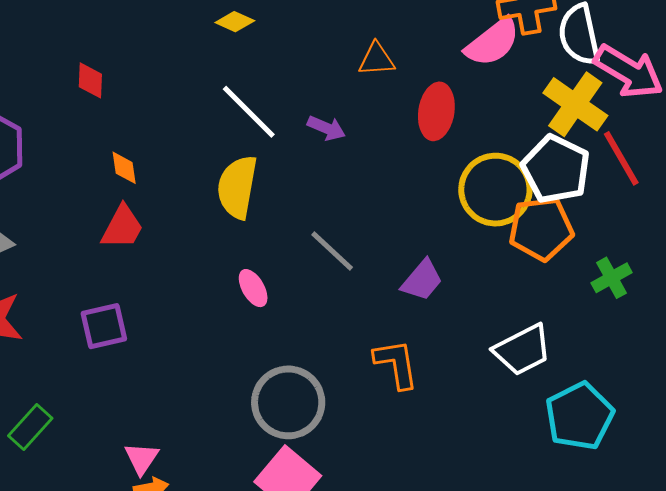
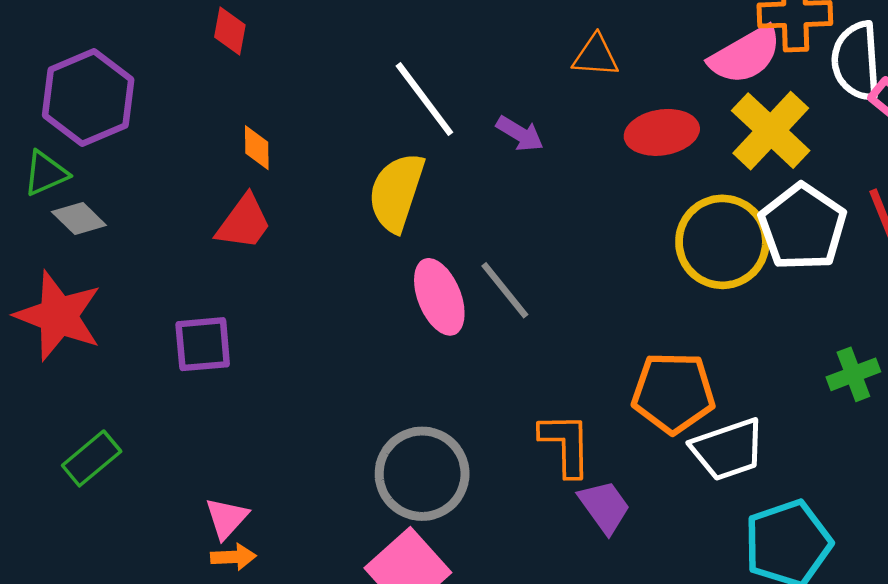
yellow cross: (575, 104) -> (771, 131), moved
red ellipse: (436, 111) -> (662, 132), turned 64
orange pentagon: (541, 229) -> (673, 393), moved
purple trapezoid: (422, 280) -> (604, 507), moved, turned -84
pink ellipse: (253, 288) -> (439, 297), moved, size x1.5

